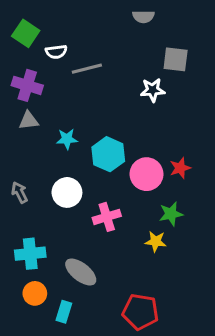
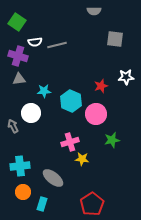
white semicircle: (56, 52) -> (35, 42), moved
white star: (153, 90) -> (126, 77), moved
red star: (180, 168) -> (101, 86), moved
white circle: (67, 192) -> (31, 113), moved
yellow star: (156, 241) -> (82, 159), moved
red pentagon: (140, 312) -> (92, 204), turned 30

